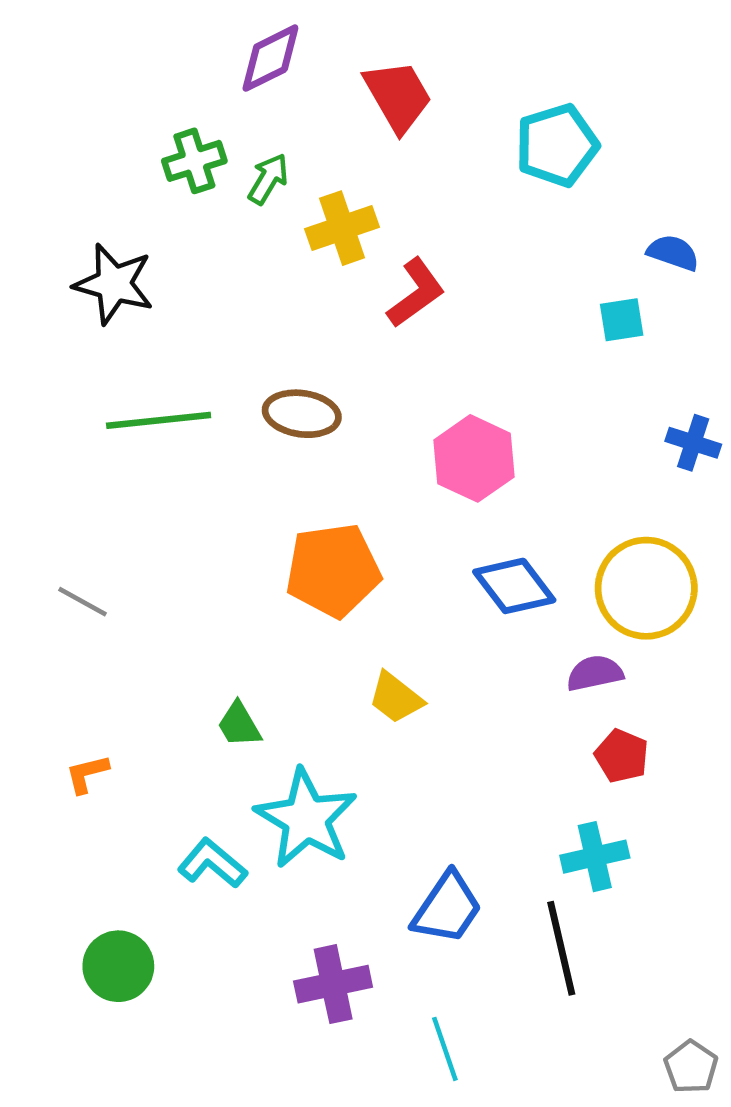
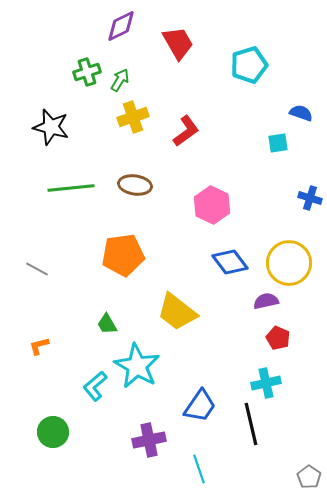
yellow cross: (342, 228) -> (133, 117), moved
orange pentagon: (333, 570) -> (123, 255), moved
yellow trapezoid: (396, 698) -> (177, 312), size x1.6
cyan L-shape: (212, 863) -> (95, 386), turned -80

